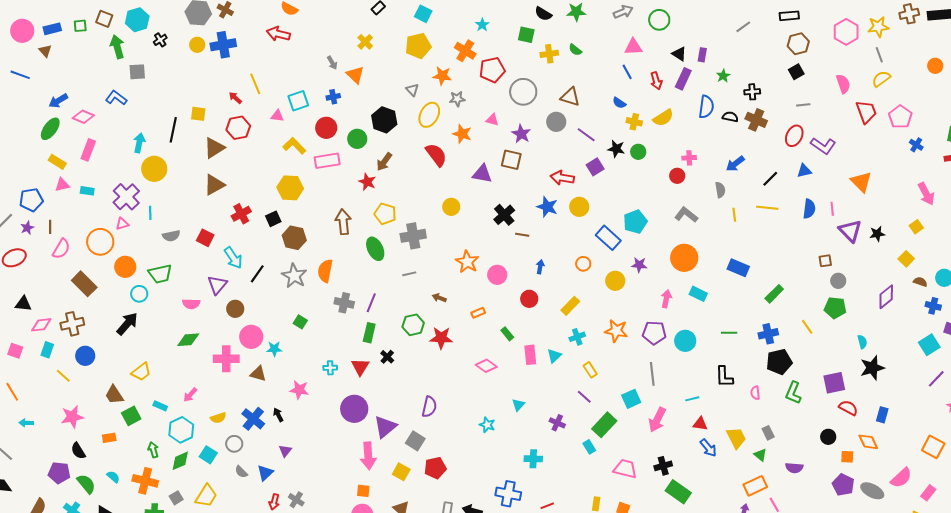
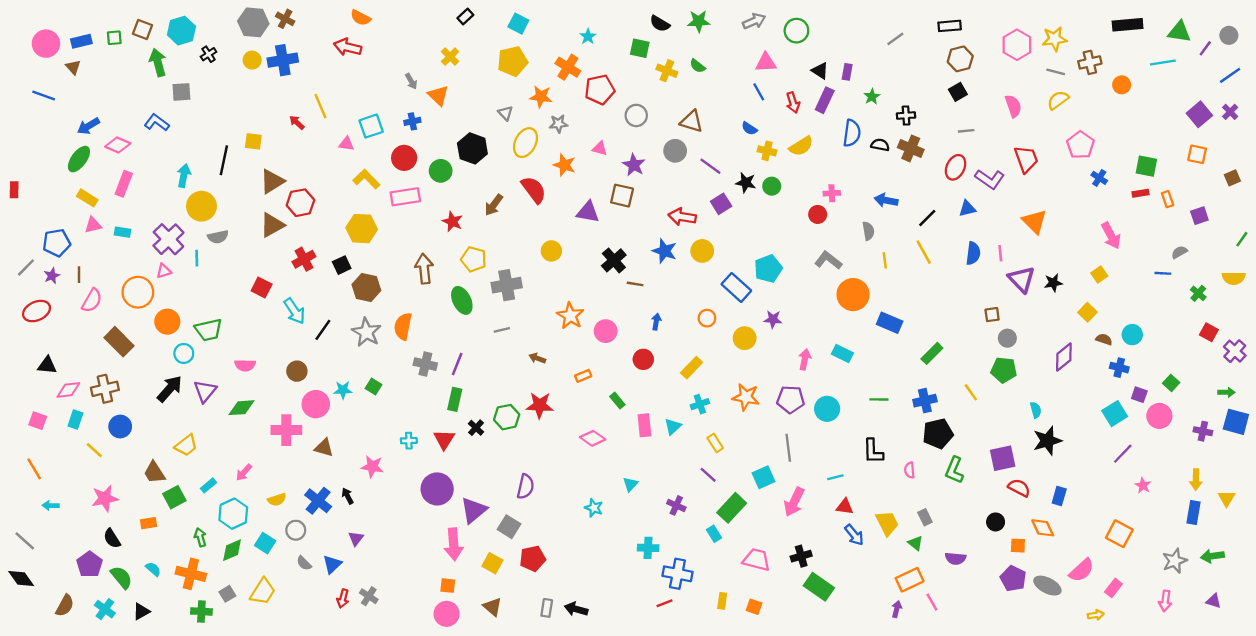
brown cross: (909, 14) -> (1090, 62), moved
yellow cross: (549, 54) -> (667, 71), turned 30
gray line: (879, 55) -> (1056, 72), turned -56
gray circle: (523, 92) -> (636, 115), size x0.7
red trapezoid: (866, 112) -> (1026, 159), moved
red hexagon: (238, 128) -> (300, 203), moved
brown arrow: (384, 162) -> (494, 205), moved
blue arrow: (735, 164) -> (886, 200), turned 48
yellow line: (767, 208) -> (924, 252), turned 55
gray semicircle: (171, 236) -> (218, 237), moved
orange circle: (684, 258) -> (853, 295), moved
purple triangle: (217, 285) -> (205, 391), moved
green hexagon: (413, 325) -> (507, 417), moved
cyan star: (274, 349) -> (343, 390), moved
cyan rectangle: (160, 406) -> (209, 485), turned -64
purple pentagon: (59, 473) -> (90, 564), turned 30
blue cross: (508, 494) -> (677, 574), moved

